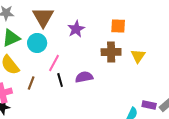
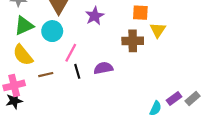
yellow triangle: (138, 56) -> (158, 30), moved
brown line: (31, 83) -> (46, 75), turned 56
purple rectangle: (149, 105) -> (174, 99), turned -48

